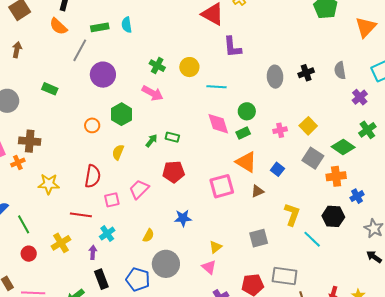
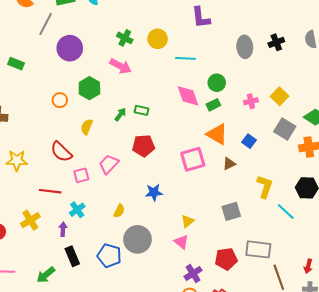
red semicircle: (93, 176) -> (61, 152), turned 125

